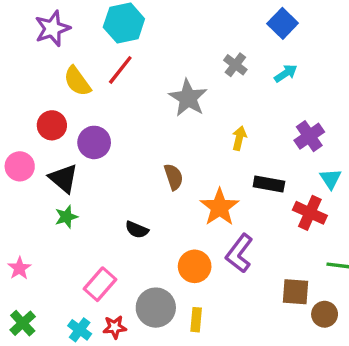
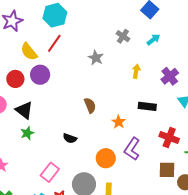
gray star: (188, 98) -> (96, 58), size x0.7
yellow arrow: (239, 138) -> (136, 71), moved
purple circle: (94, 142) -> (40, 75), moved
orange star: (220, 207) -> (119, 122), size x0.6
red cross: (310, 213) -> (169, 138), moved

